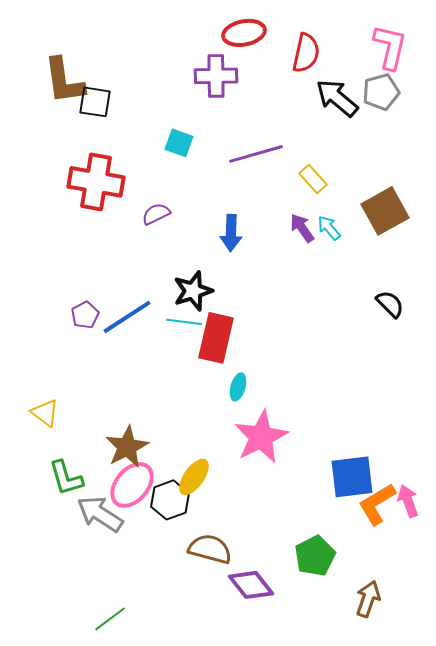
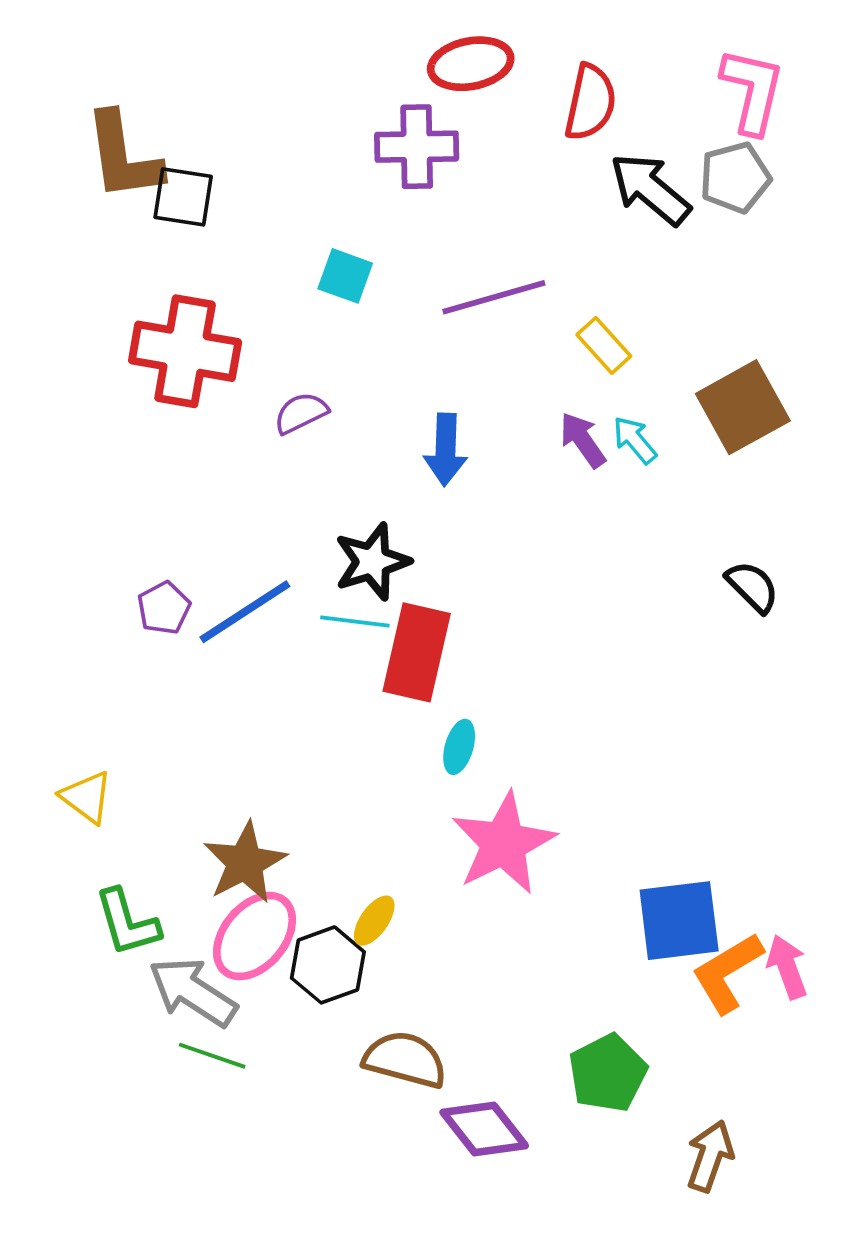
yellow ellipse: (194, 477) -> (374, 921), size x0.7
green line: (110, 619) -> (212, 1056), moved, turned 56

